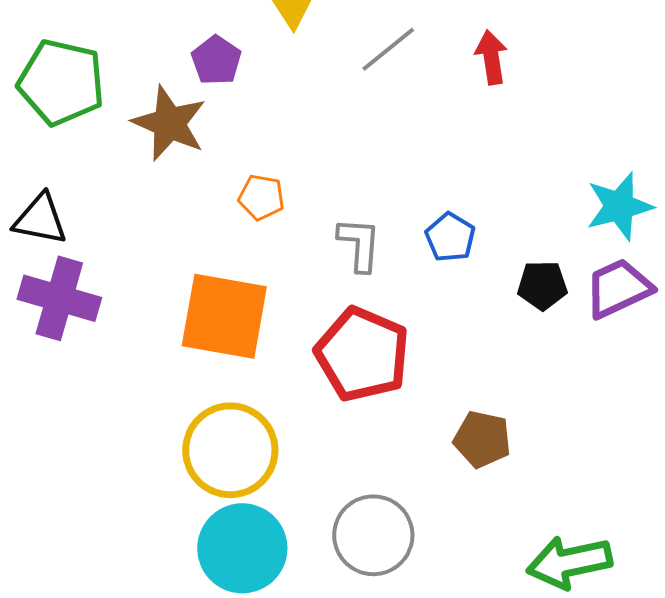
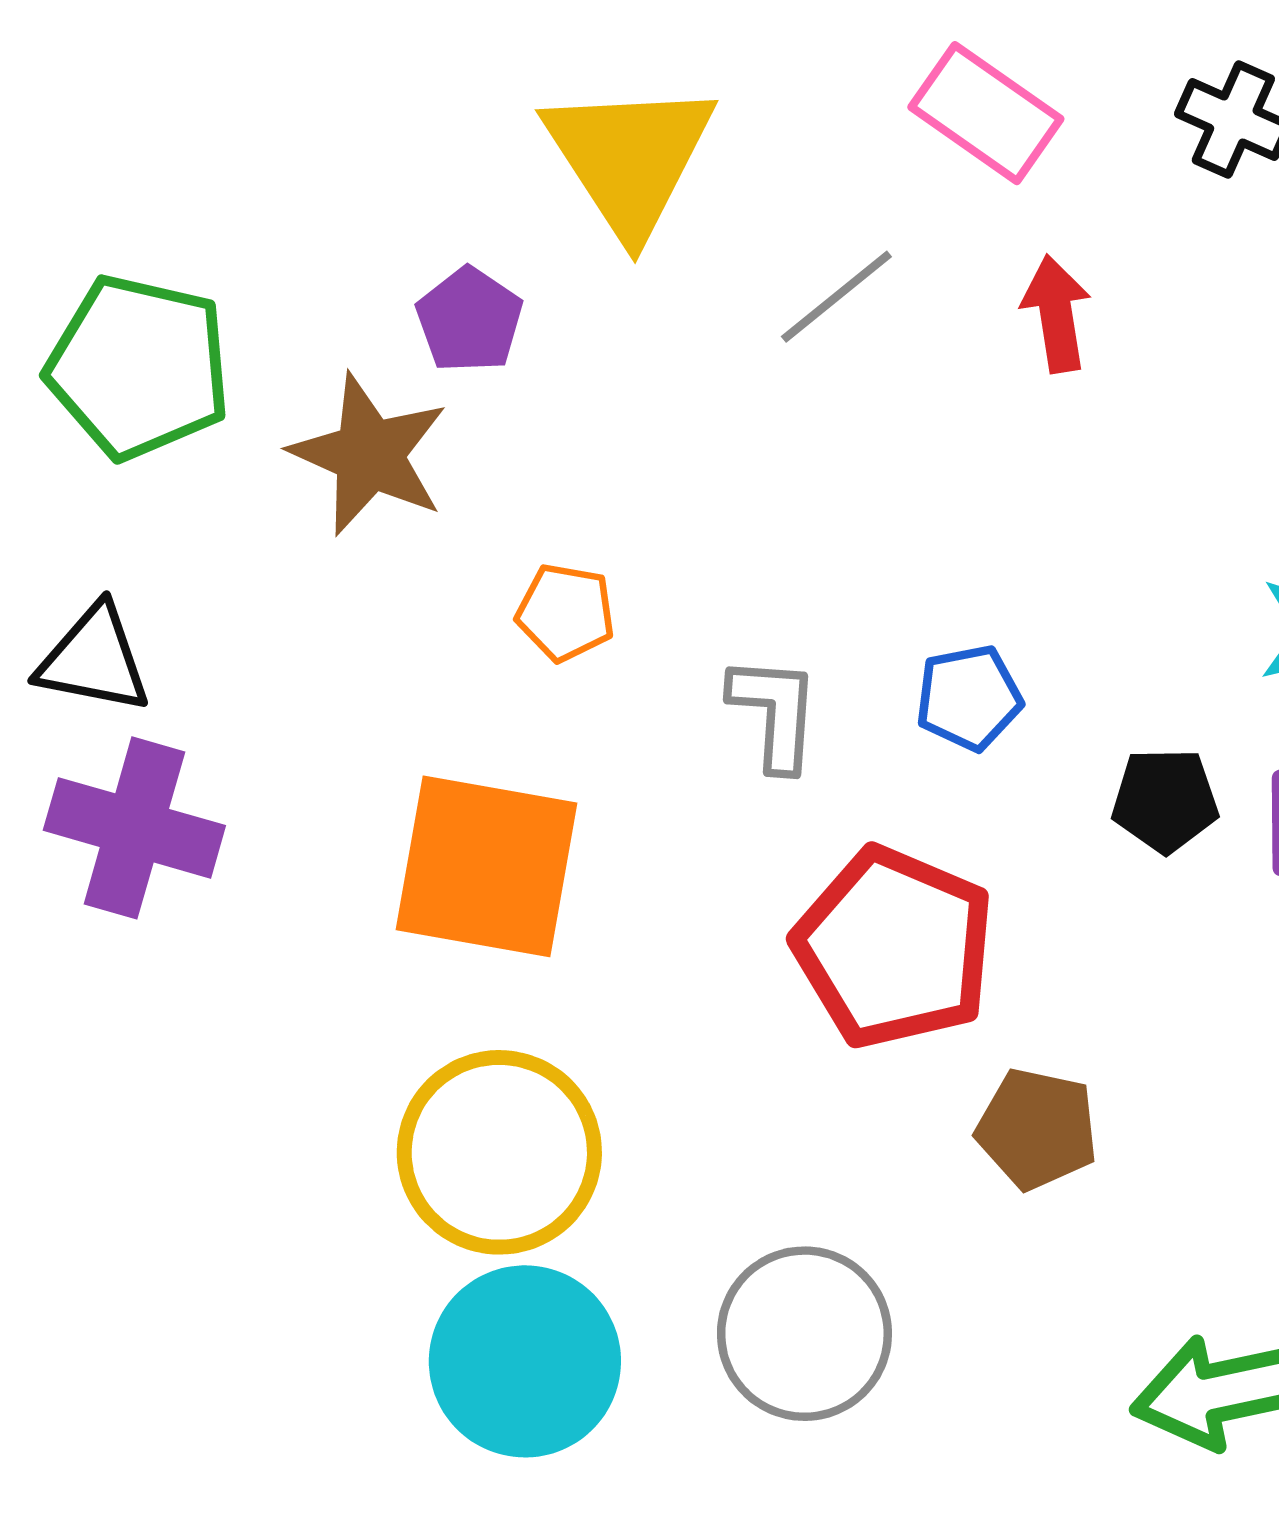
blue pentagon: (450, 237) -> (969, 698), turned 30
red pentagon: (362, 354) -> (894, 947), moved

